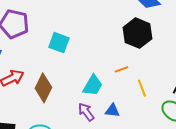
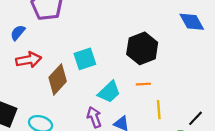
black hexagon: (137, 33) -> (142, 48), moved
cyan square: (59, 43) -> (85, 59), moved, turned 35

